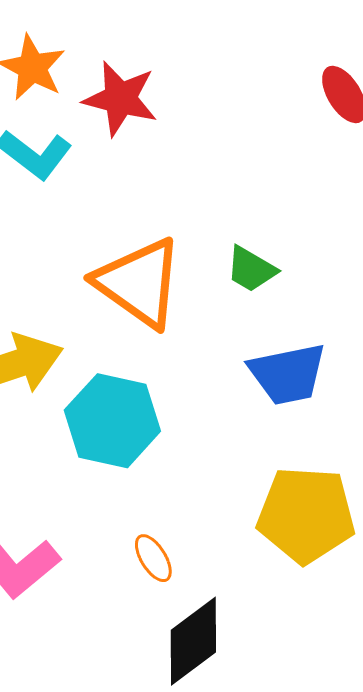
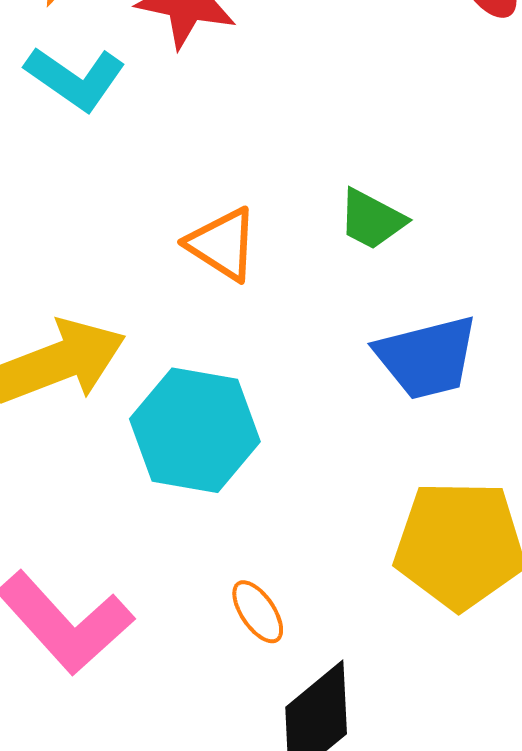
orange triangle: (139, 283) -> (222, 244), size x0.6

